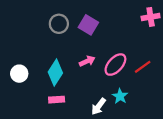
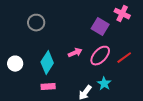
pink cross: (151, 17) -> (122, 14), moved, turned 35
gray circle: (59, 24) -> (36, 23), moved
purple square: (88, 25) -> (100, 27), moved

